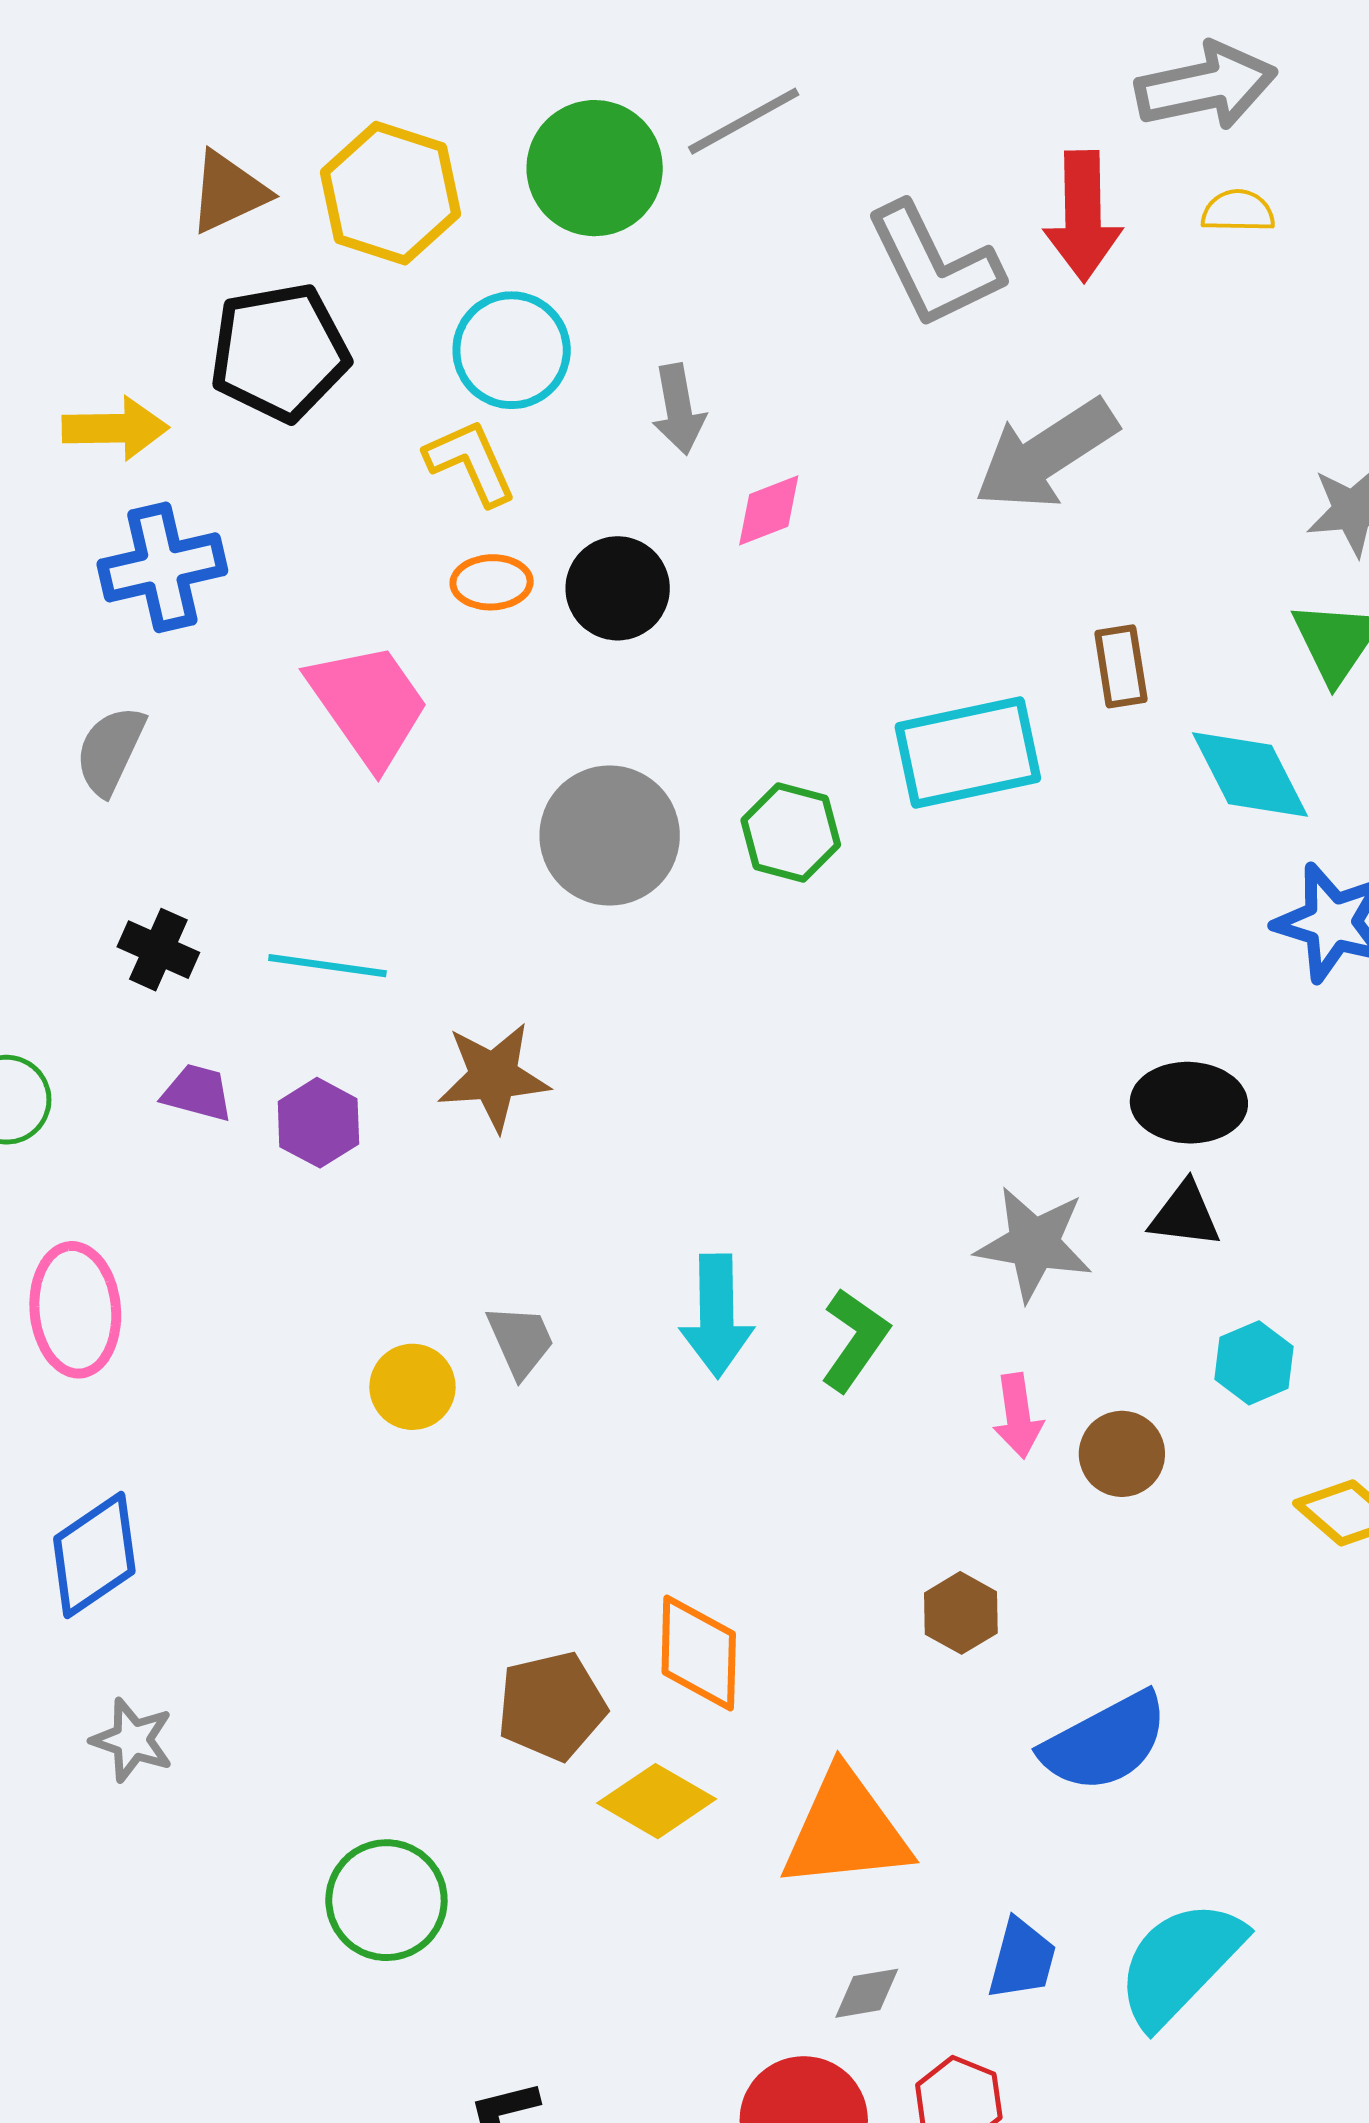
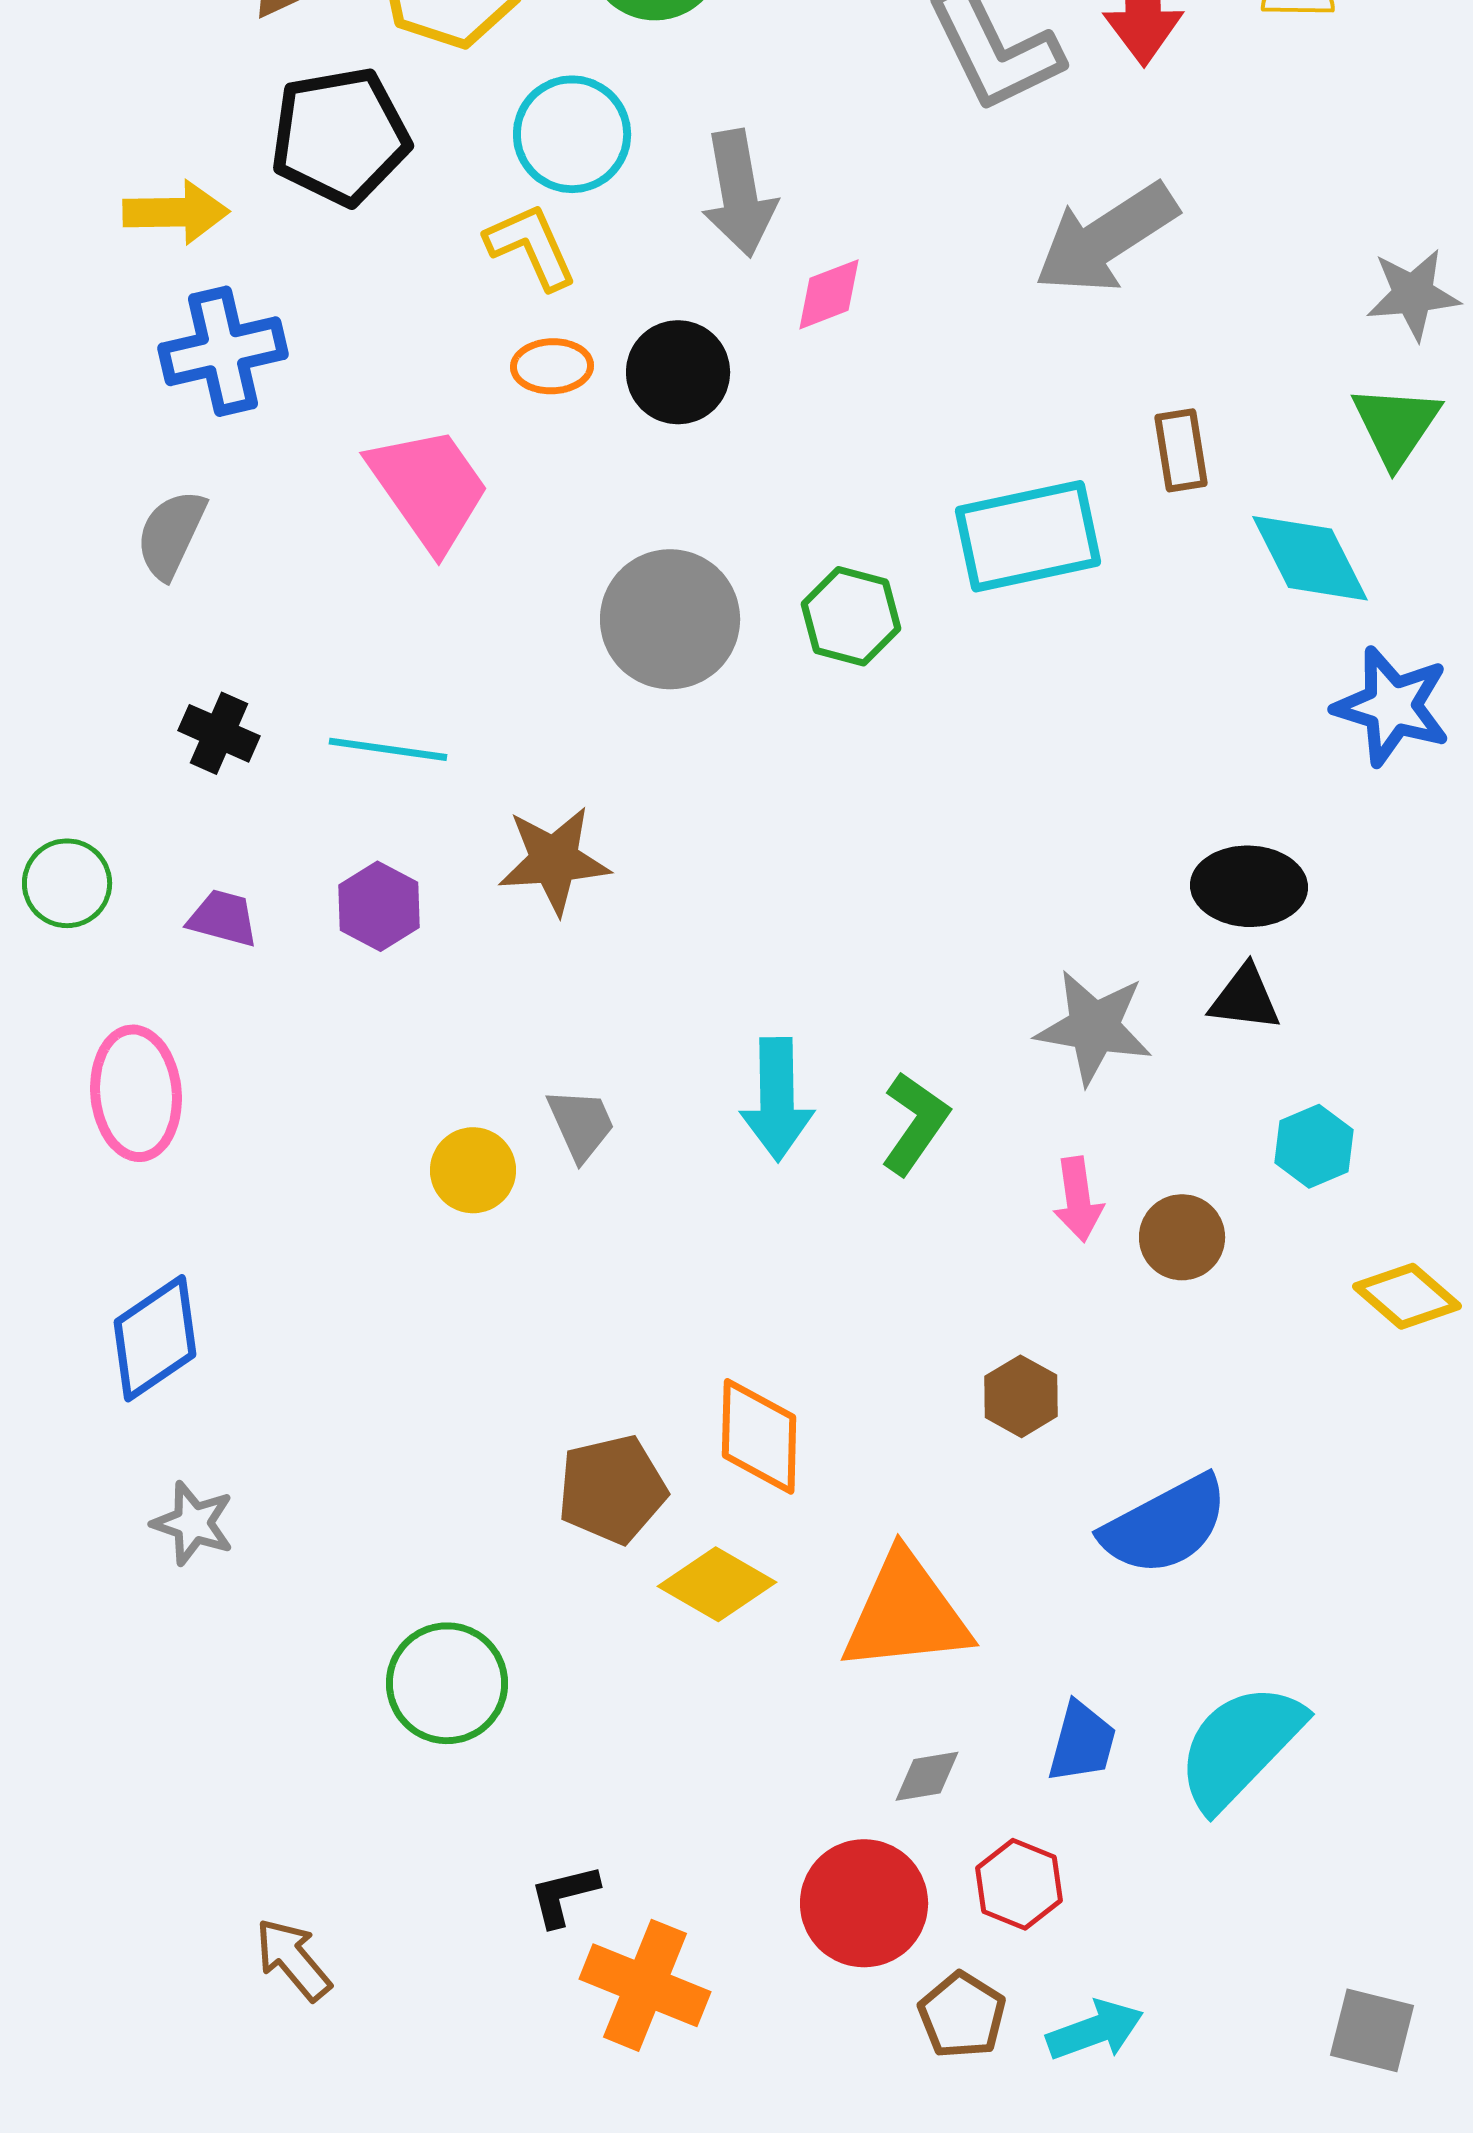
gray arrow: (679, 409) -> (739, 193), size x1.4
purple trapezoid: (197, 1093) -> (223, 918), moved

